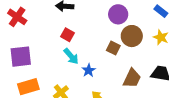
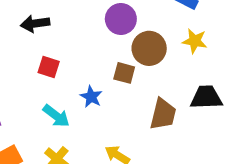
cyan arrow: (71, 56) -> (56, 116), moved
blue star: (89, 70) -> (91, 97), moved

